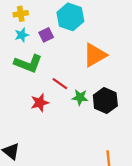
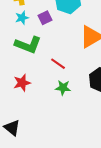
green star: (80, 97) -> (63, 88), moved
red star: (40, 103) -> (22, 83), moved

